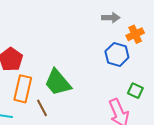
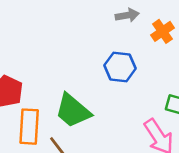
blue hexagon: (117, 54) -> (120, 67), moved

